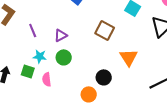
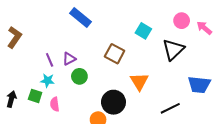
purple line: (33, 30) -> (50, 60), moved
green circle: (64, 57) -> (79, 76), moved
black circle: (104, 77) -> (113, 102), size x1.5

